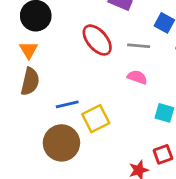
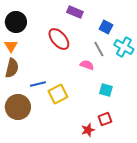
gray line: (139, 46) -> (99, 49), moved, turned 56
brown circle: (61, 143) -> (18, 107), moved

